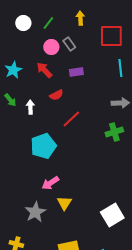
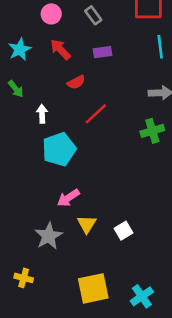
pink circle: (51, 47) -> (51, 14), moved
white arrow: (30, 107) -> (42, 114), moved
white square: (112, 215) -> (123, 231), moved, size x0.6

